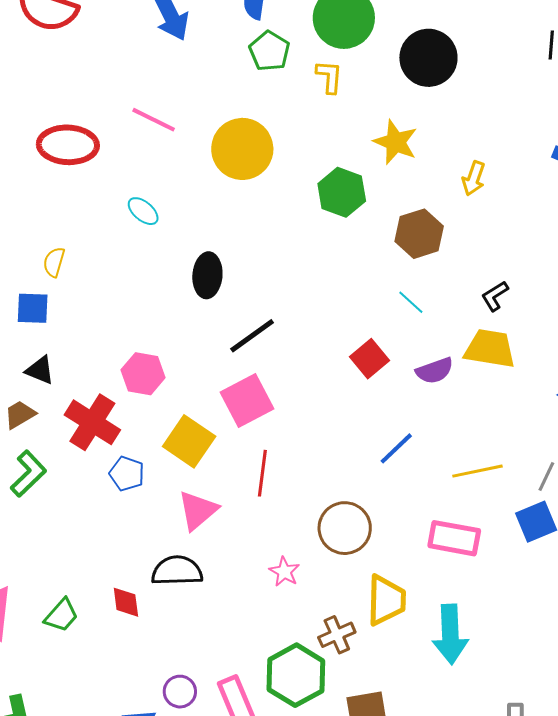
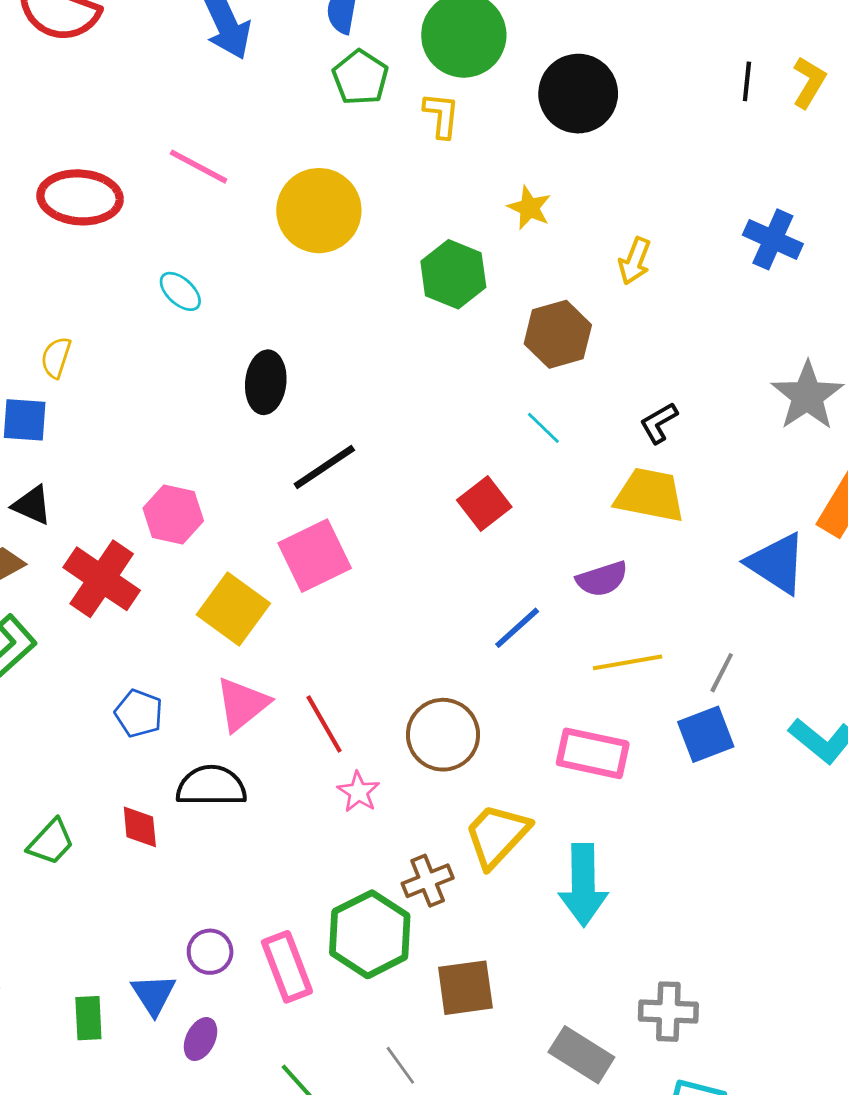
yellow star: (396, 142) -> (529, 208), size x0.7
purple semicircle: (435, 371) -> (602, 579), moved
red line: (262, 473) -> (324, 724), moved, turned -39
blue pentagon: (127, 474) -> (139, 713), moved
yellow trapezoid: (386, 600) -> (497, 835), turned -140

